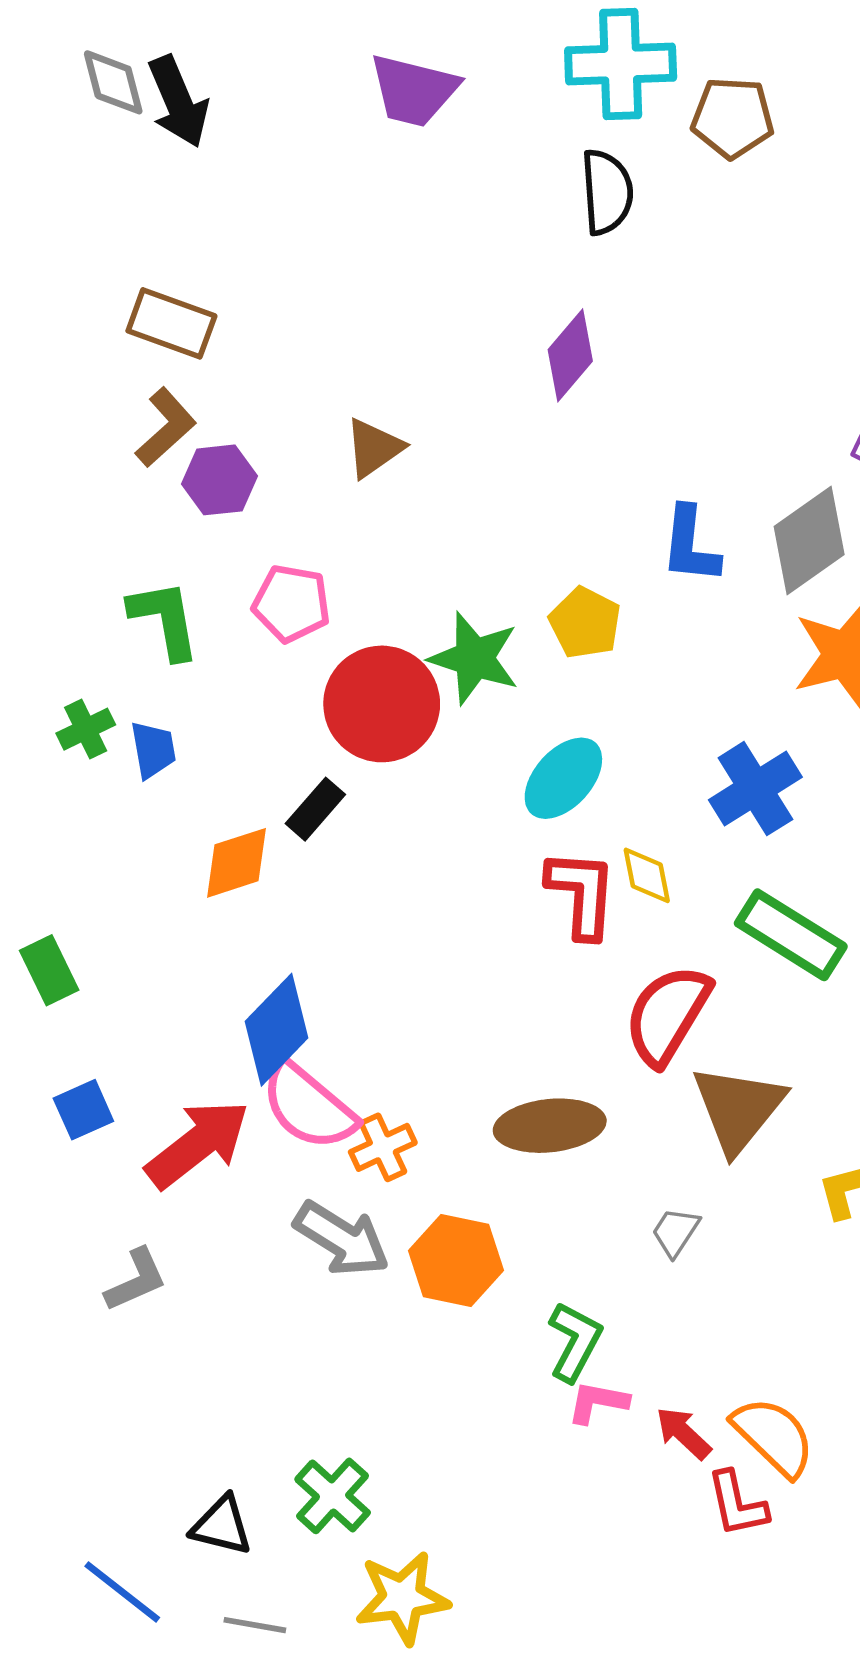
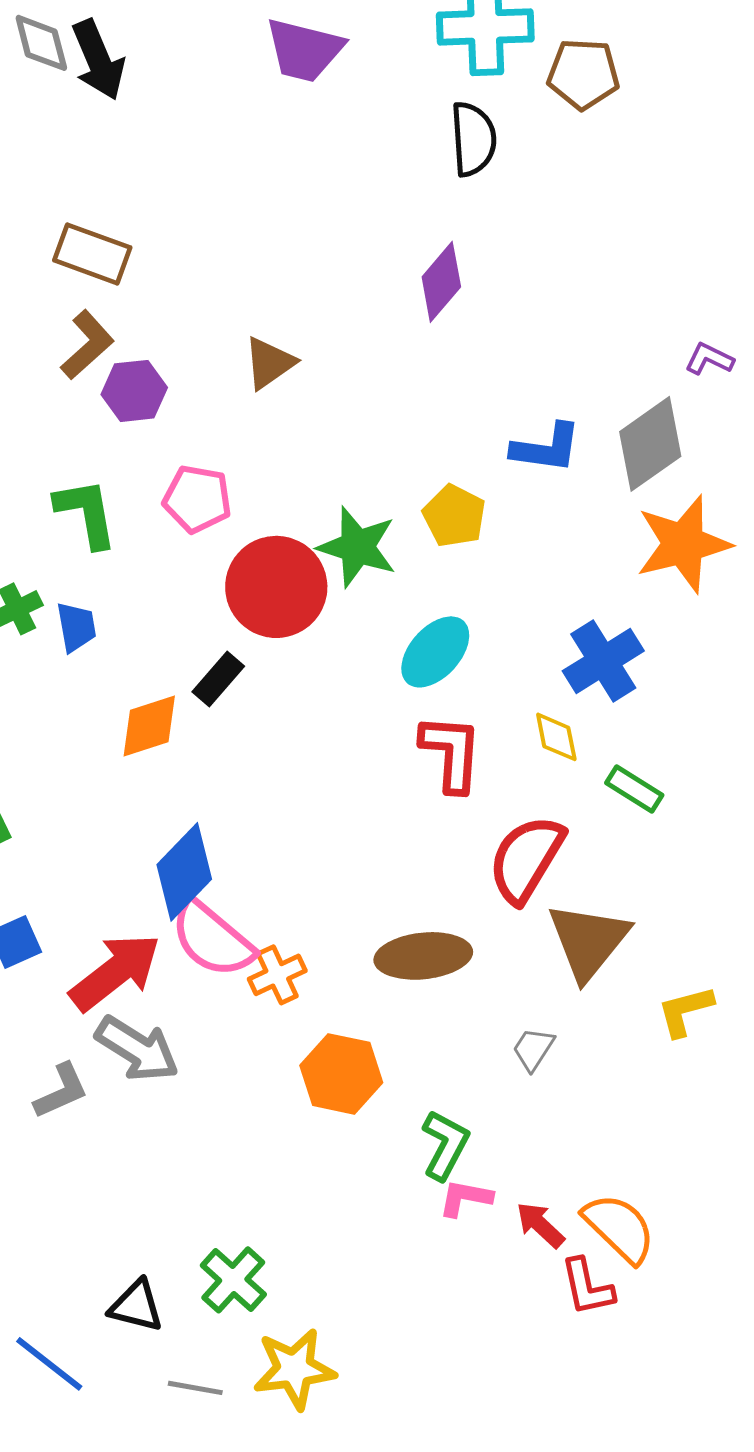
blue L-shape: (690, 545) -> (546, 448), turned -88
yellow diamond: (647, 875) -> (556, 737), moved
green rectangle: (791, 935) -> (634, 789), size x0.6
gray arrow: (342, 1239) -> (137, 1049), moved
gray line: (255, 1625) -> (195, 1388), moved

